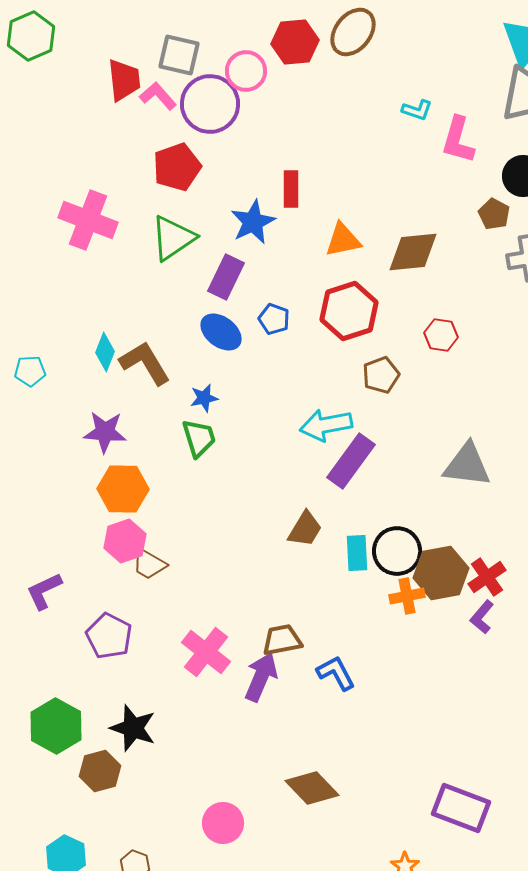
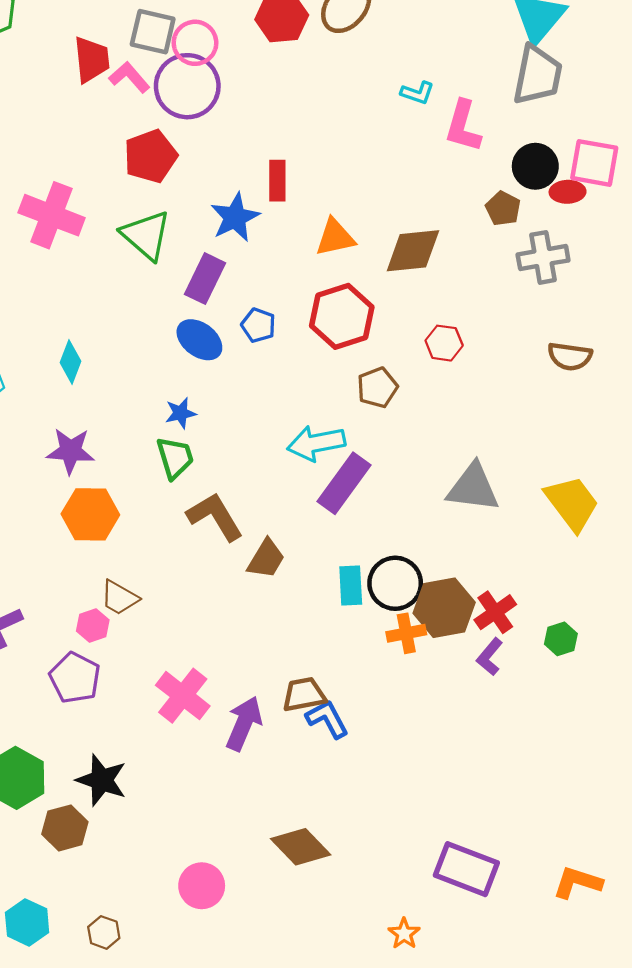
pink circle: (246, 71) -> (195, 43), moved
green triangle: (173, 238) -> (146, 235), turned -45
brown L-shape: (145, 363) -> (215, 517), moved
brown trapezoid: (305, 529) -> (266, 559), moved
pink hexagon: (125, 541) -> (93, 626), moved, size x0.7
brown trapezoid: (282, 640) -> (304, 694), moved

